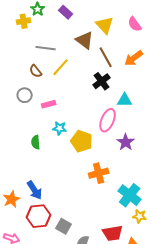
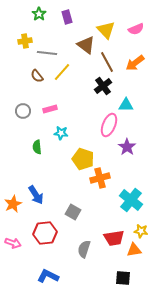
purple rectangle: (66, 12) -> (67, 17), turned 32
yellow cross: (24, 21) -> (25, 41), moved
pink semicircle: (135, 24) -> (136, 29), turned -77
gray circle: (25, 95) -> (23, 111), moved
yellow pentagon: (82, 141) -> (83, 159), moved
red hexagon: (39, 216) -> (45, 233), moved
yellow star: (140, 216) -> (141, 231), moved
gray square: (64, 226) -> (73, 212), moved

